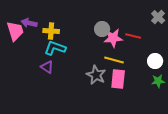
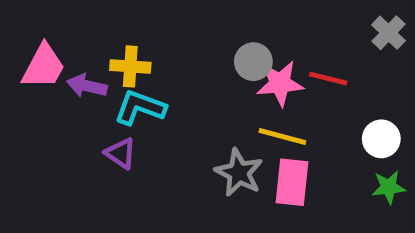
purple arrow: (29, 23) -> (87, 86), moved
pink trapezoid: (15, 31) -> (43, 66), turned 45

